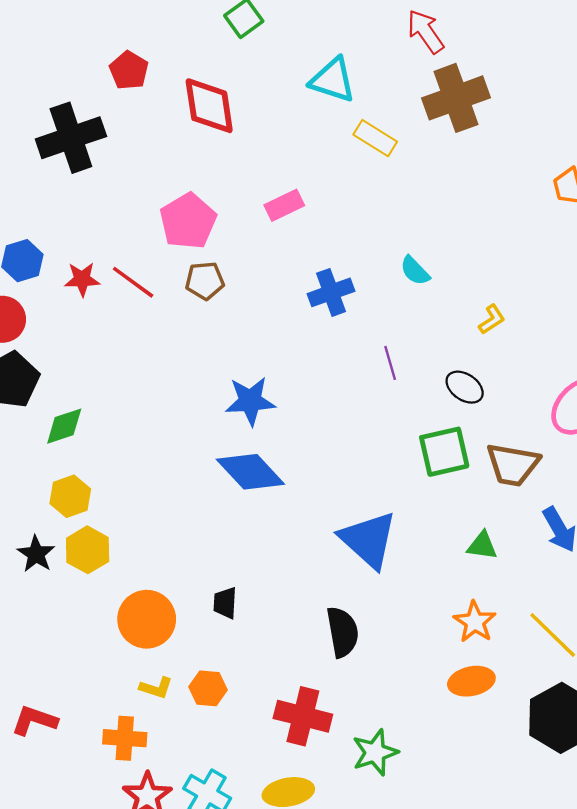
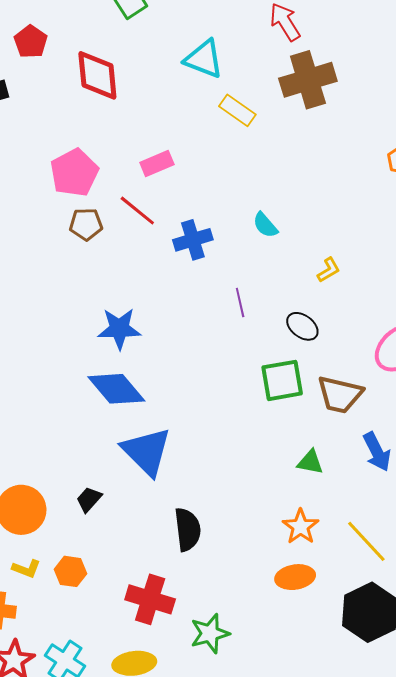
red line: (133, 282) -> (137, 211), moved
blue triangle: (368, 540) -> (147, 451), moved
black trapezoid: (225, 603) -> (89, 499), turned 36

